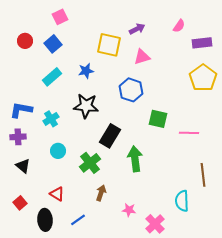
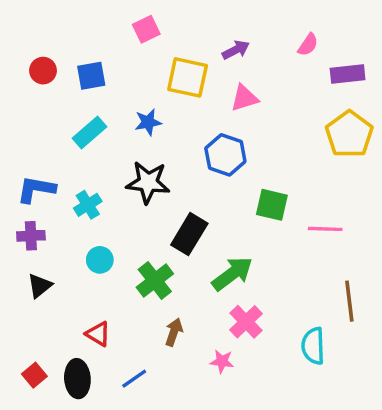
pink square: (60, 17) -> (146, 29), moved
blue square: (53, 44) -> (91, 76), turned 30
green arrow: (135, 159) -> (232, 274), turned 60
black triangle: (23, 166) -> (40, 286), turned 42
red square: (20, 203) -> (34, 375), moved
pink cross: (155, 224) -> (246, 322), moved

